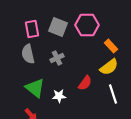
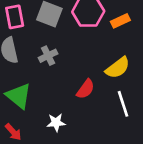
orange rectangle: (111, 46) -> (120, 21), moved, turned -72
white star: (59, 96) -> (56, 123), moved

